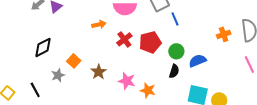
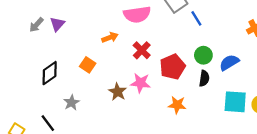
red pentagon: (150, 42) -> (172, 67), moved
orange square: (74, 61) -> (88, 65), moved
pink star: (127, 81) -> (140, 83), moved

